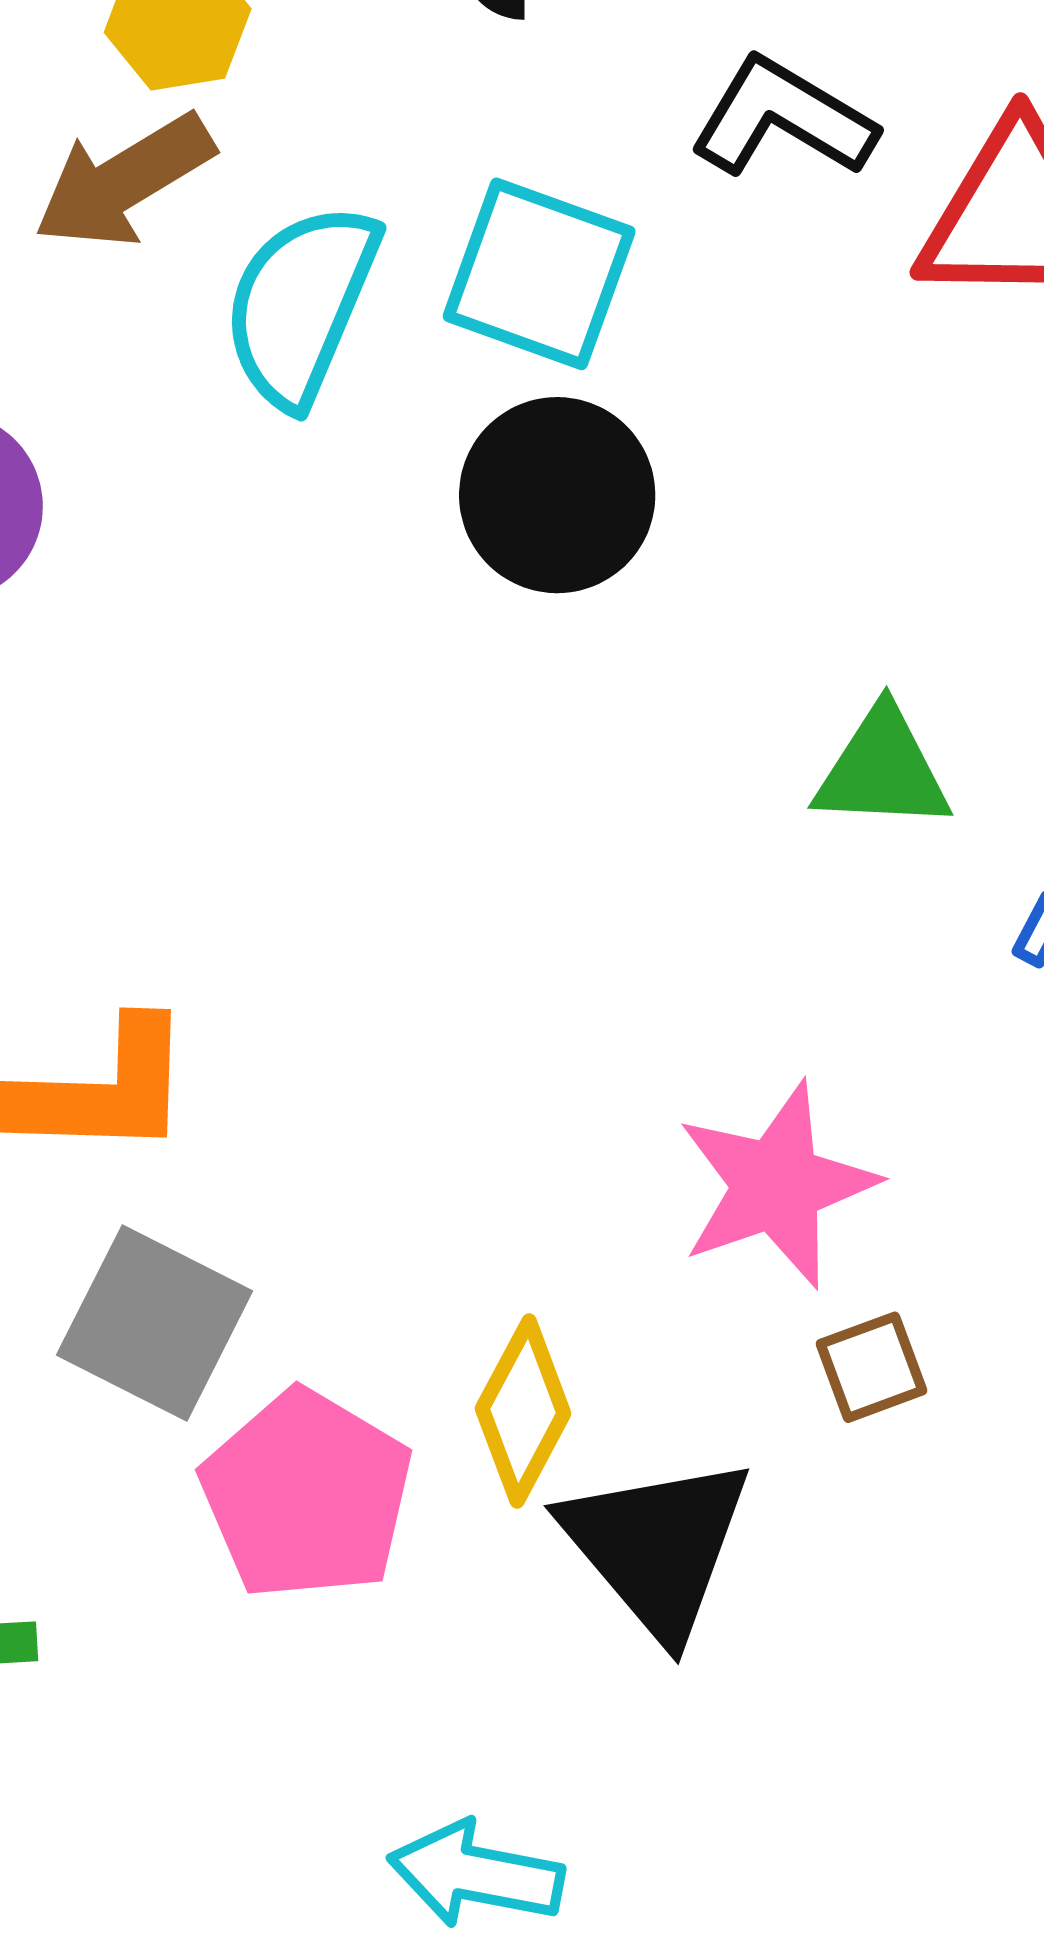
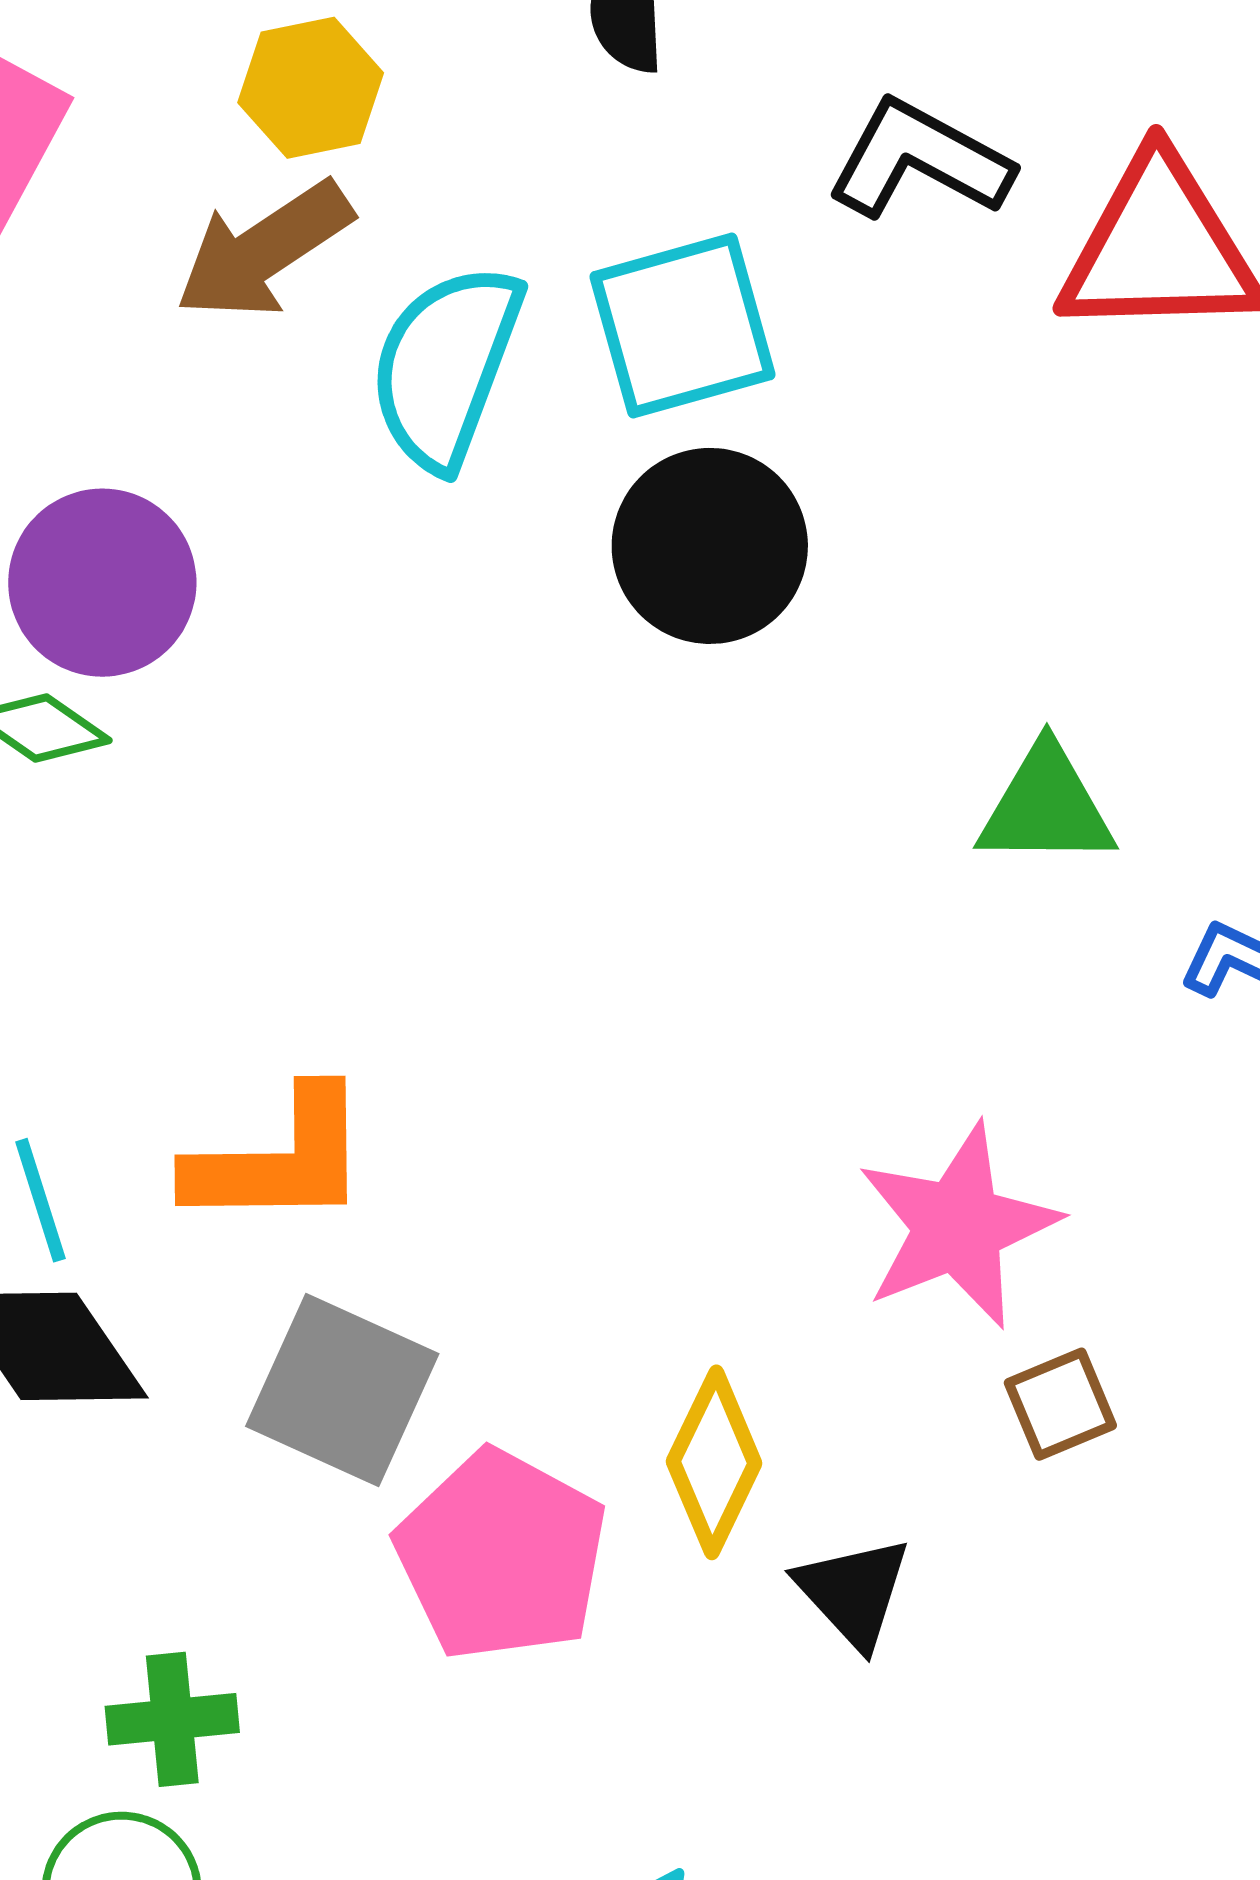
cyan square: (539, 274) -> (682, 326), turned -33
black triangle: (657, 1546) -> (853, 1592), size x0.6

